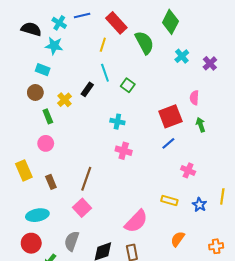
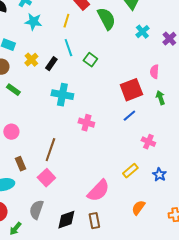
cyan star: (54, 46) -> (33, 22), moved
yellow cross: (64, 100) -> (31, 60), moved
green rectangle: (48, 116) -> (13, 90), turned -32
cyan cross: (117, 122) -> (62, 95), moved, size x1.5
pink circle: (46, 143) -> (11, 132), moved
brown rectangle: (51, 182) -> (20, 164), moved
yellow rectangle: (169, 201) -> (130, 171), turned -56

